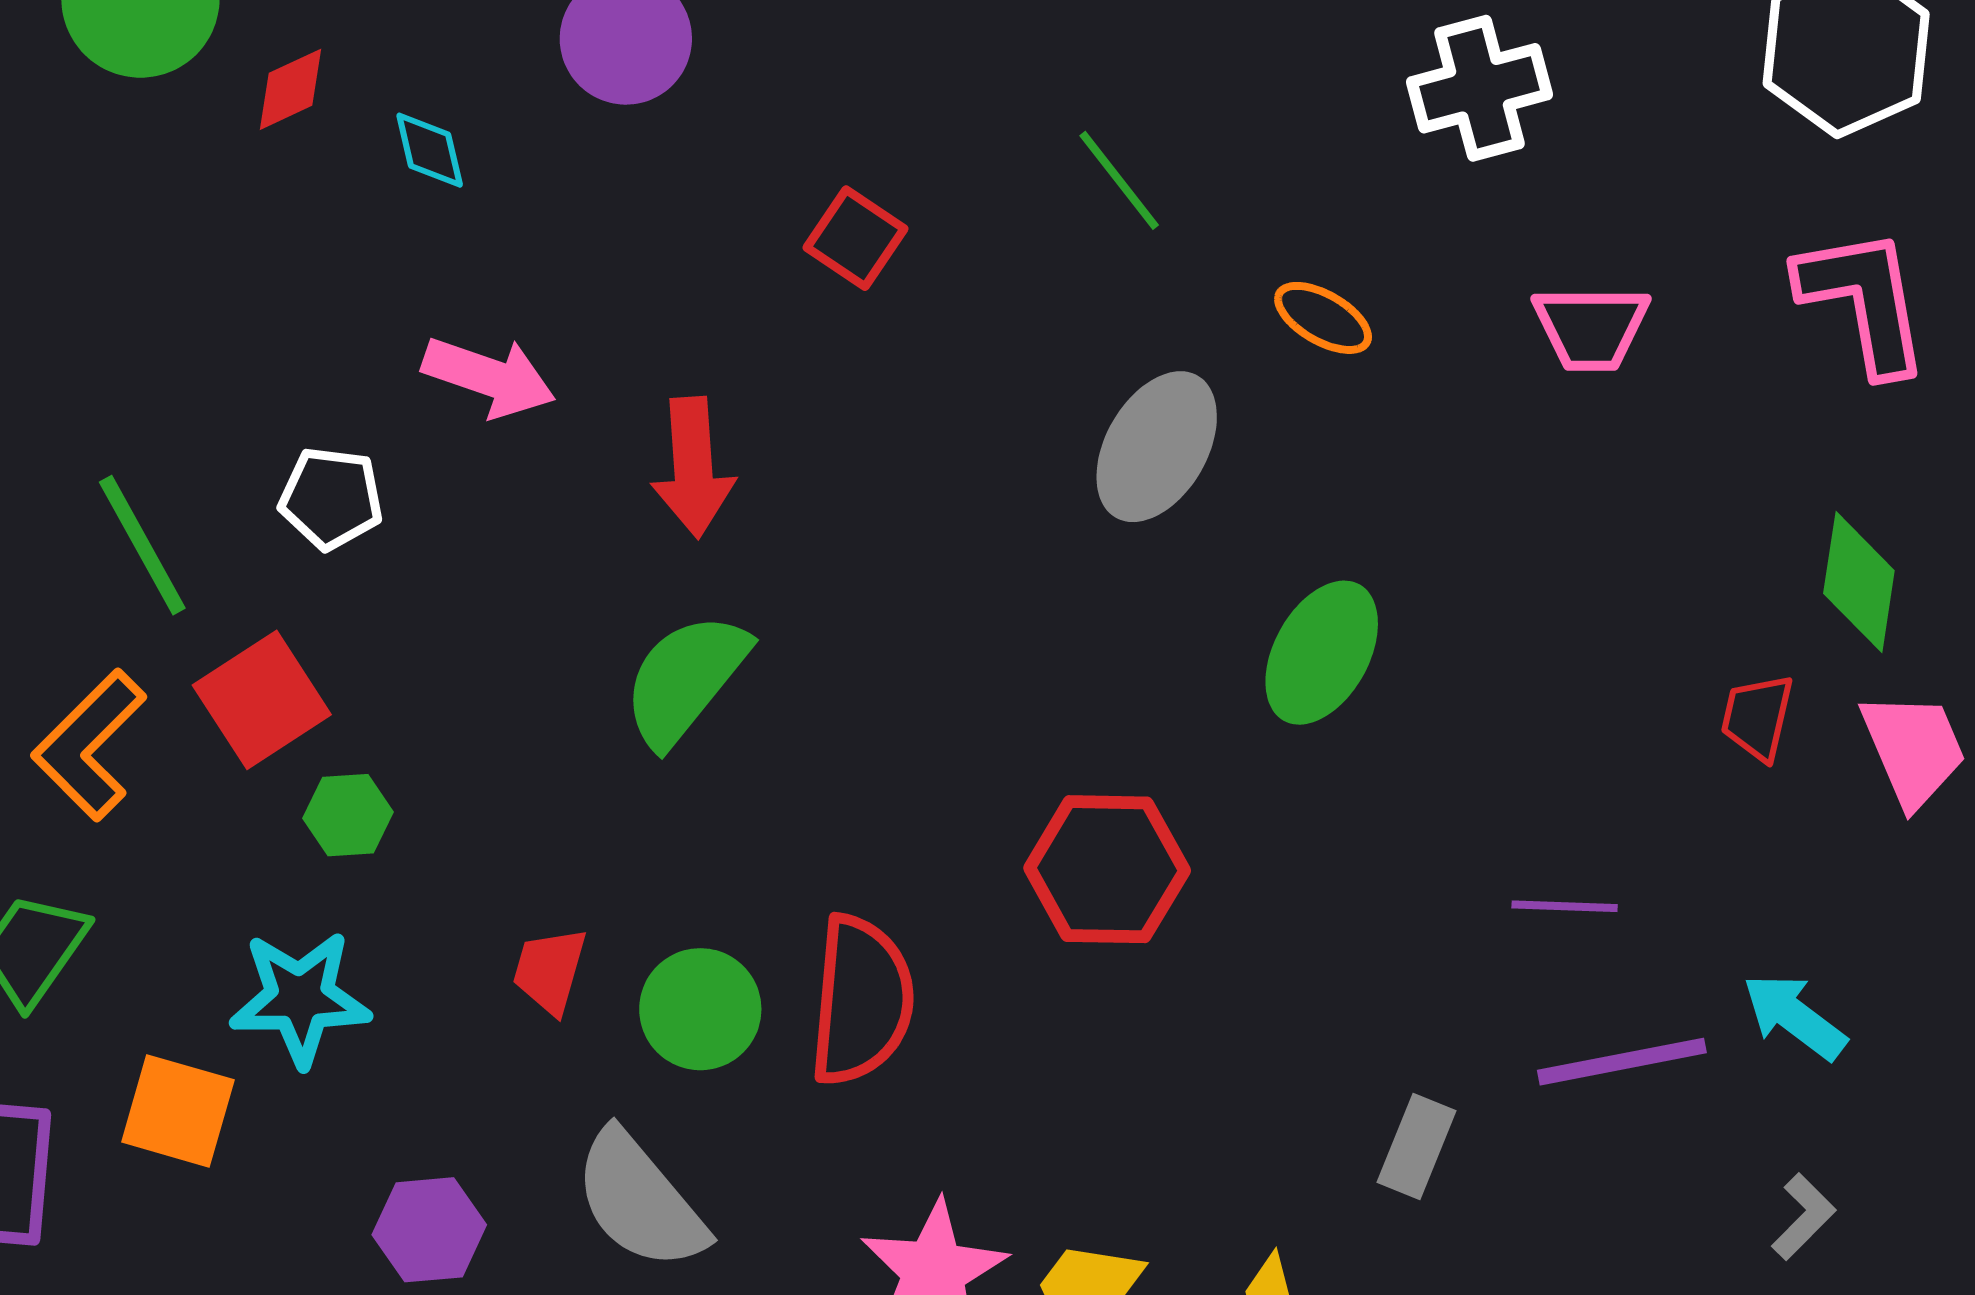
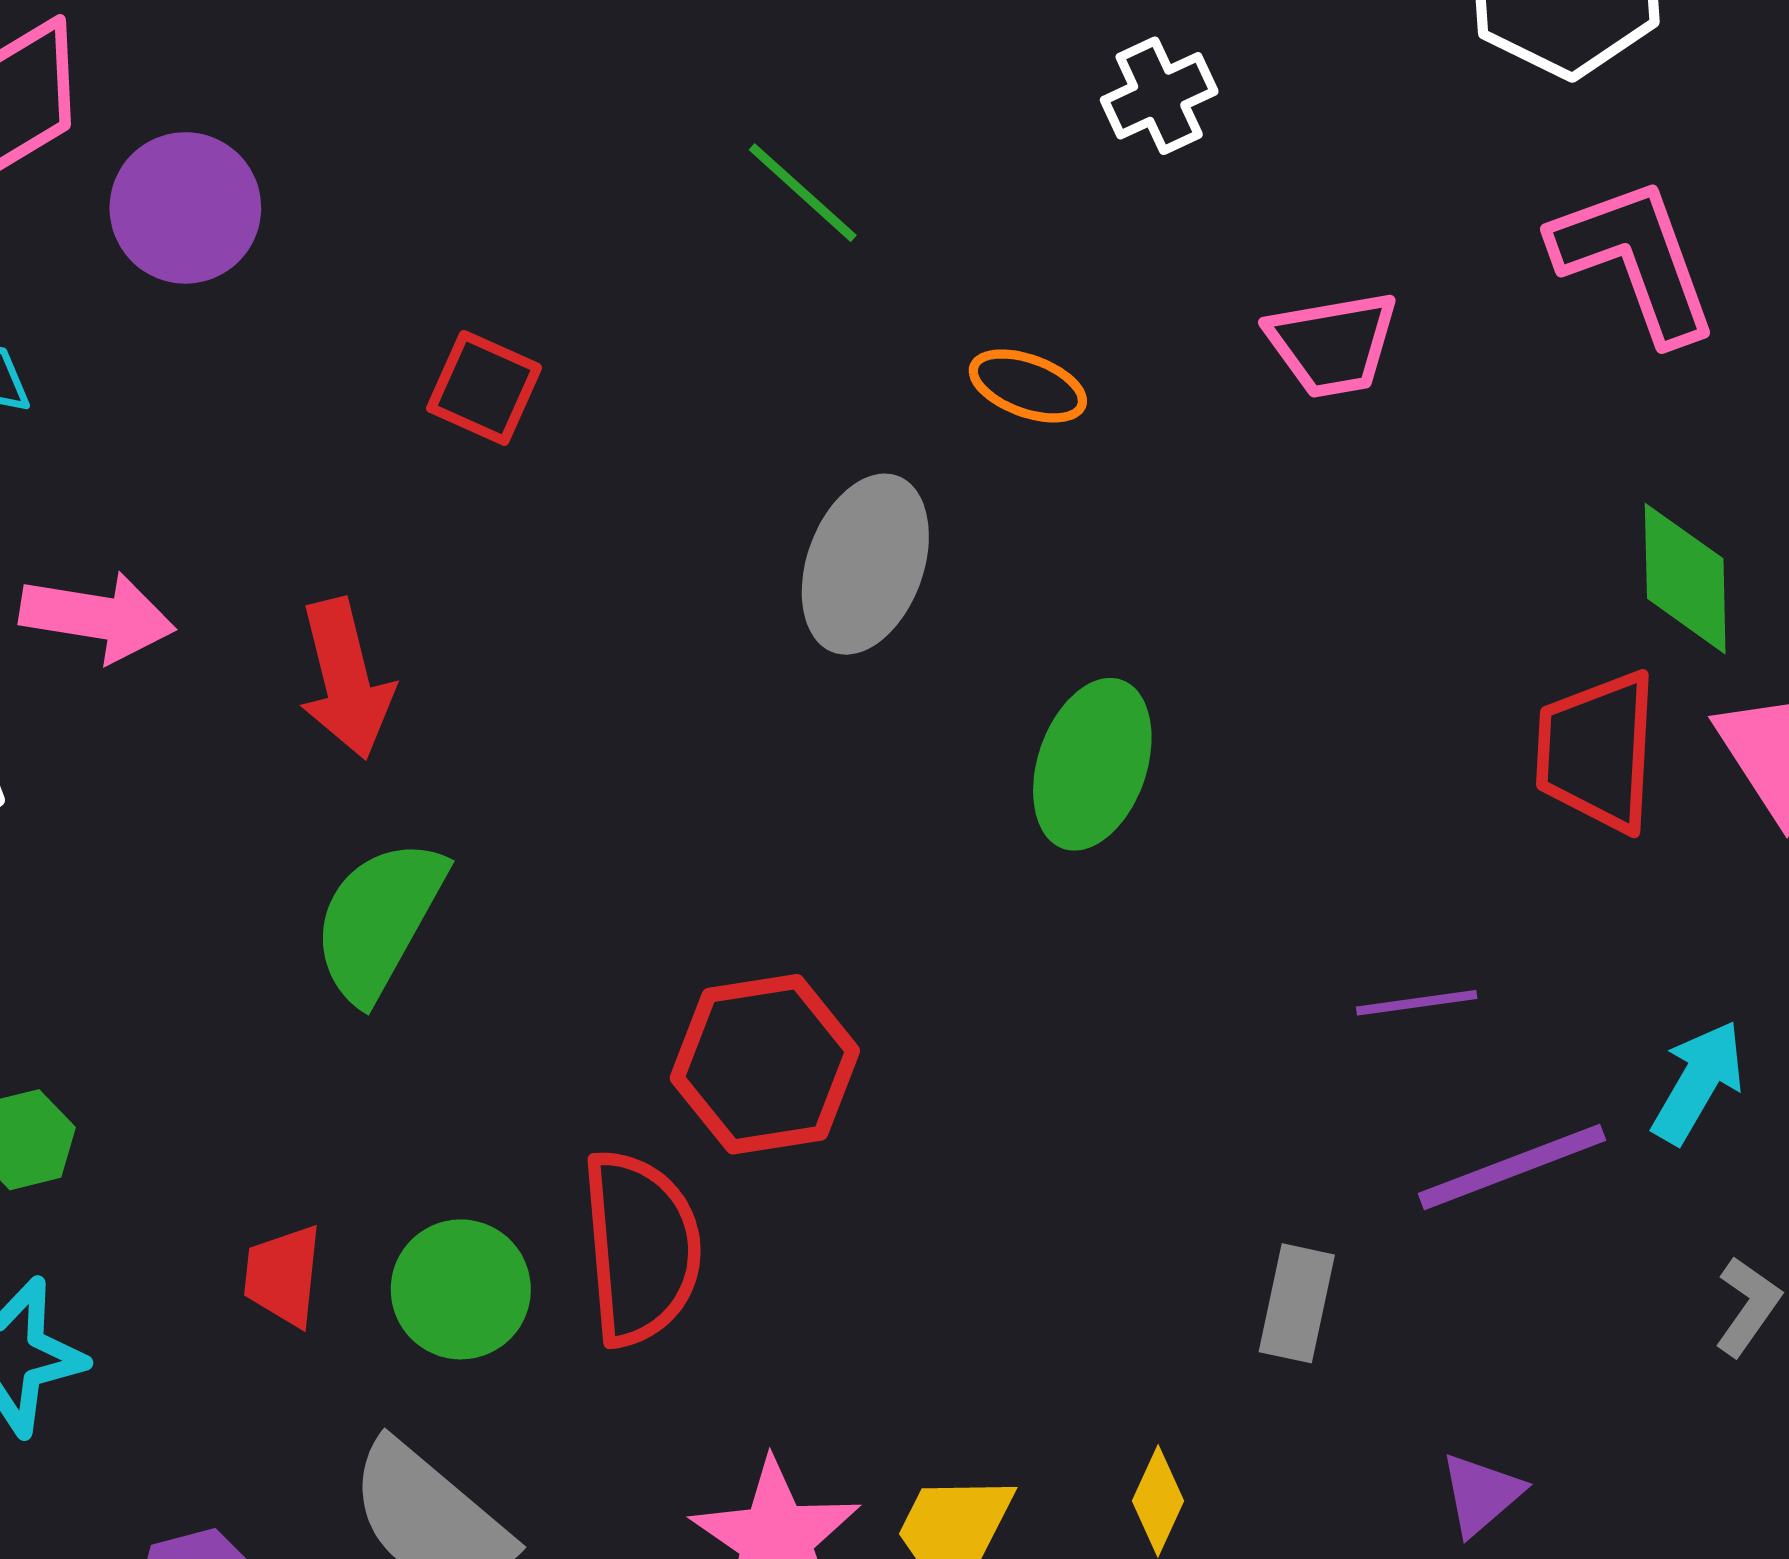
white cross: (1479, 88) -> (1159, 96), size x0.7
green line: (1119, 180) -> (803, 193), moved
red trapezoid: (1757, 717) -> (1597, 751), size x1.6
red hexagon: (1107, 869) -> (765, 1064), moved
cyan arrow: (1794, 1017) -> (1698, 1082), turned 93

